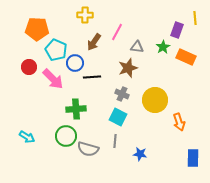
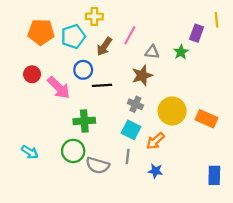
cyan pentagon: (56, 50) -> (73, 36), moved, turned 30
orange rectangle: (186, 57) -> (207, 119), moved
orange arrow: (179, 122) -> (155, 141), moved, turned 66

